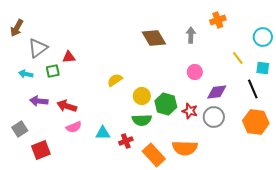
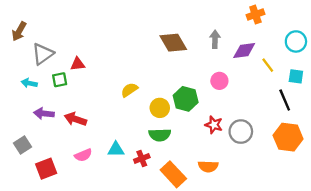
orange cross: (218, 20) -> (255, 14), moved
purple diamond: (217, 92) -> (244, 50), moved
green hexagon: (166, 104) -> (186, 99), moved
pink semicircle: (74, 127) -> (83, 155), moved
orange semicircle: (185, 148) -> (208, 166), size x0.7

